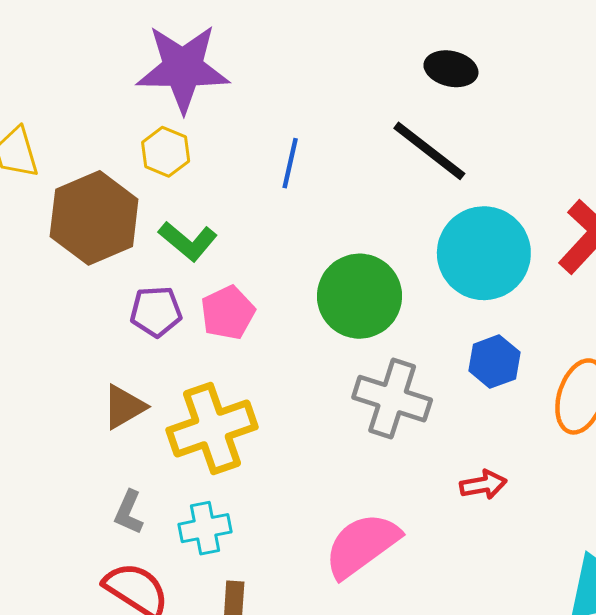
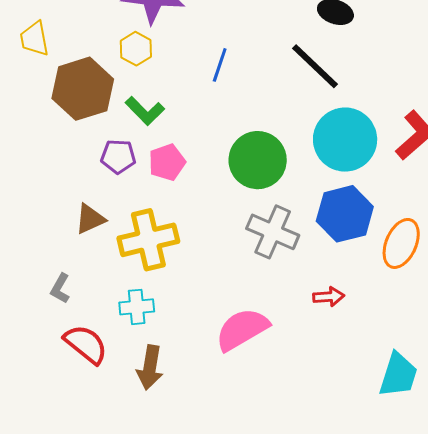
blue hexagon: (494, 362) -> (345, 214), size x1.6
gray L-shape: (129, 512) -> (60, 288), moved

